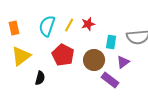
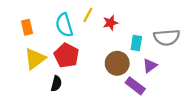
yellow line: (69, 25) -> (88, 15), moved
cyan semicircle: (47, 26) -> (64, 25), turned -35
red pentagon: (63, 55) -> (66, 55), moved

